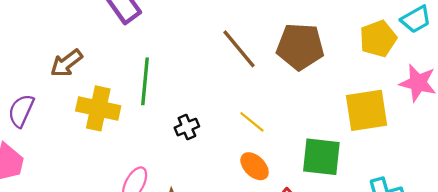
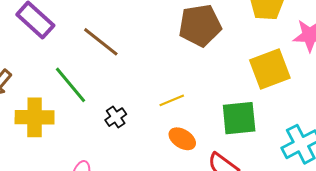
brown line: (239, 49) -> (101, 42), moved
green line: (145, 81) -> (71, 85), turned -33
yellow line: (252, 122) -> (172, 100), turned -50

